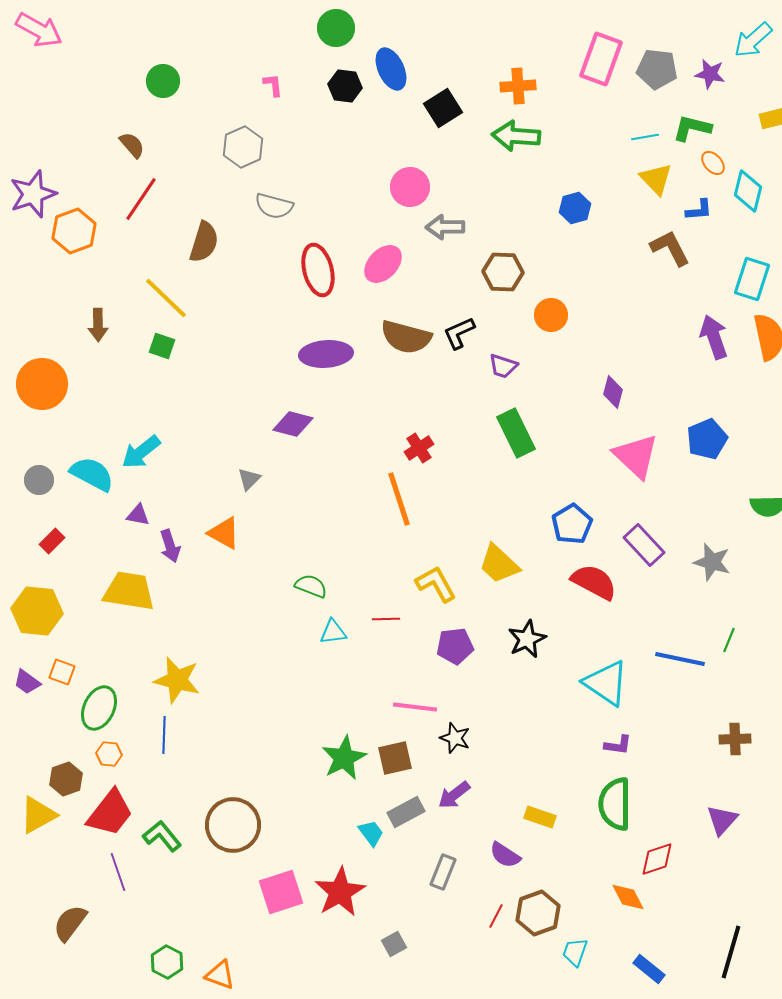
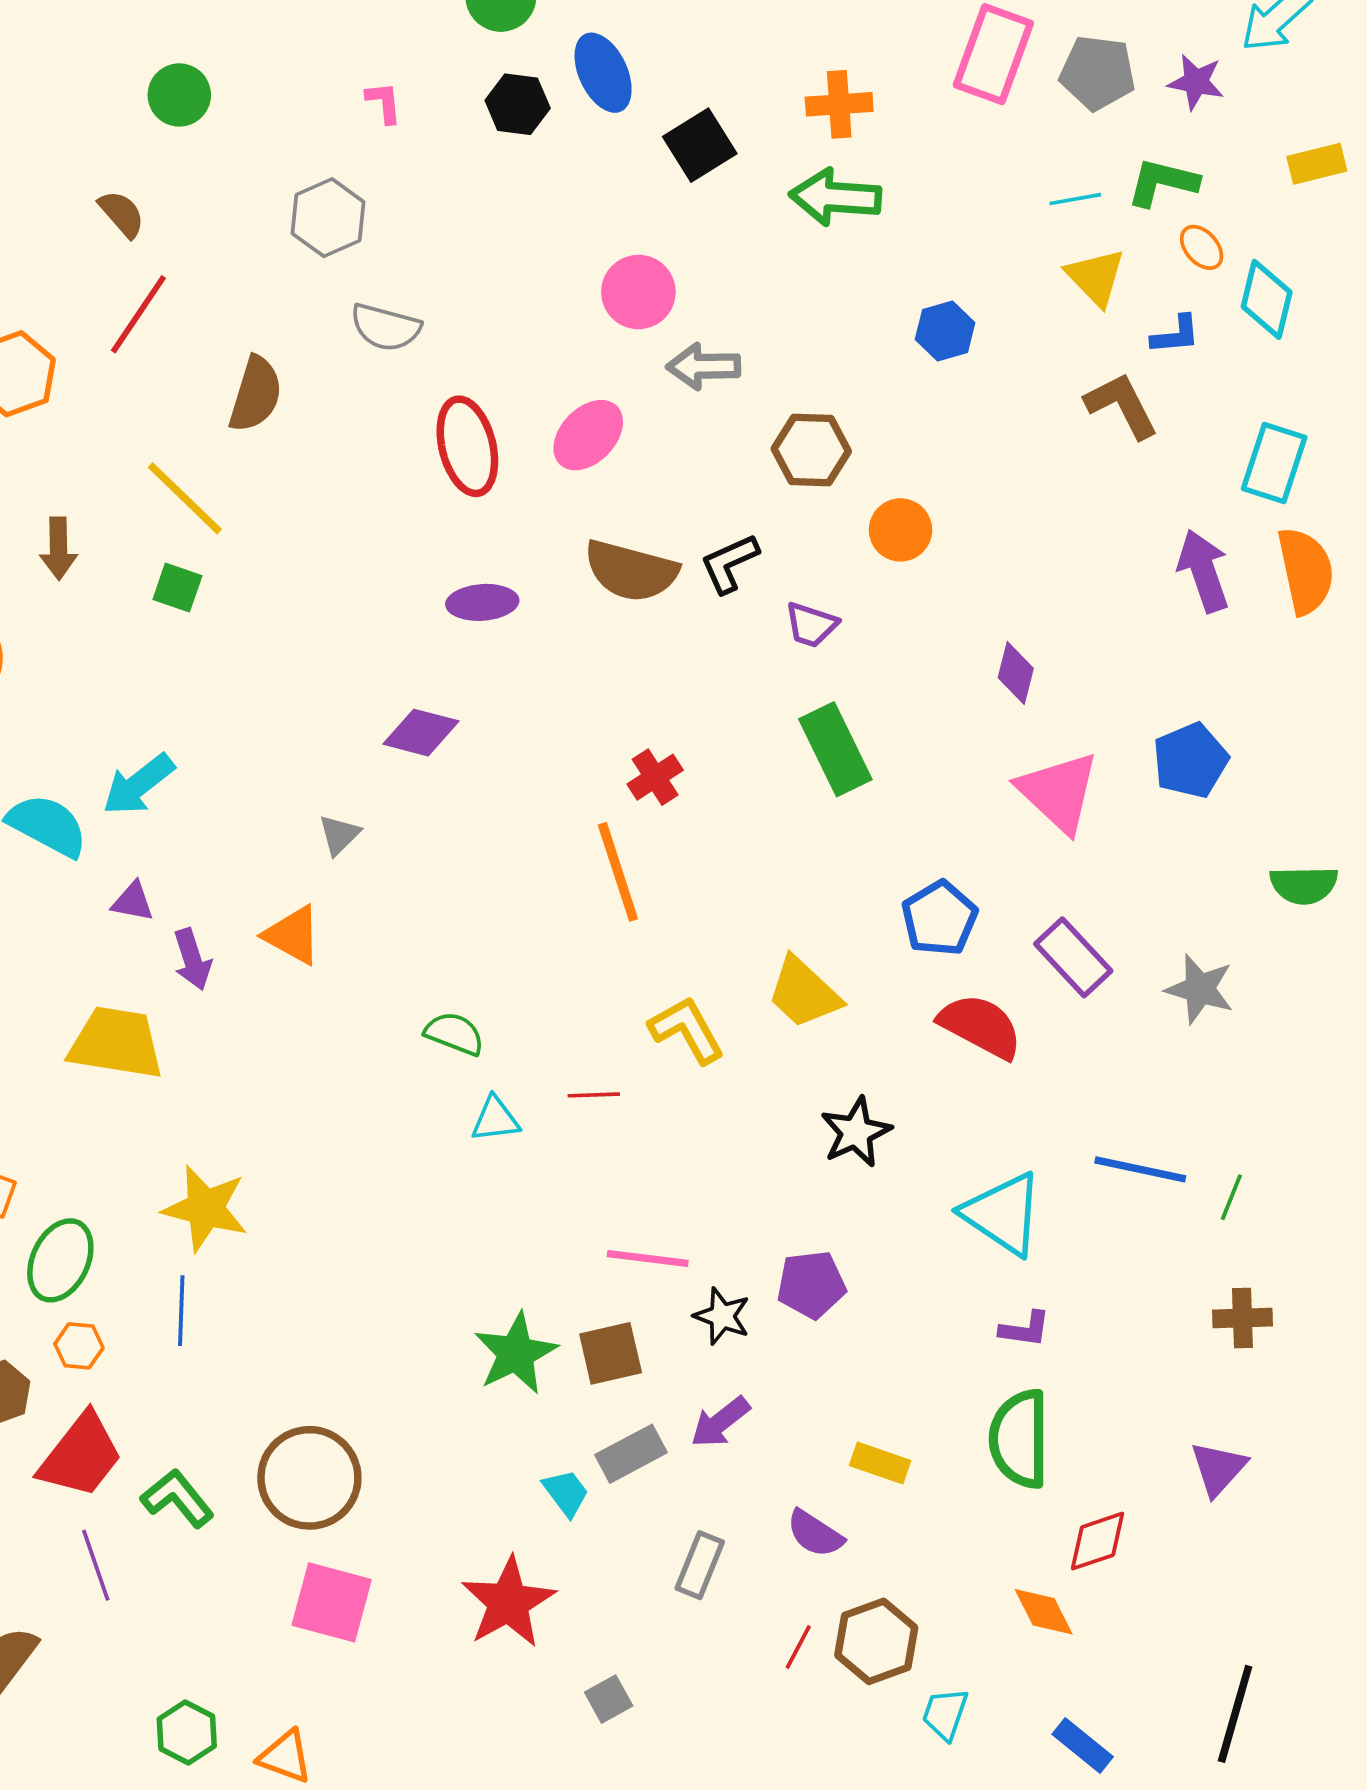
purple ellipse: (326, 354) -> (482, 602), size x0.7
green line: (729, 640) -> (1231, 1197), moved
purple pentagon: (455, 646) -> (811, 1285), moved
pink square: (281, 892) -> (332, 1602), moved, turned 33

